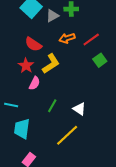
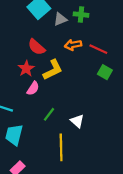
red line: (91, 39) -> (98, 49), turned 54
green square: (100, 60) -> (105, 72), turned -32
yellow line: (67, 135) -> (61, 147), turned -55

